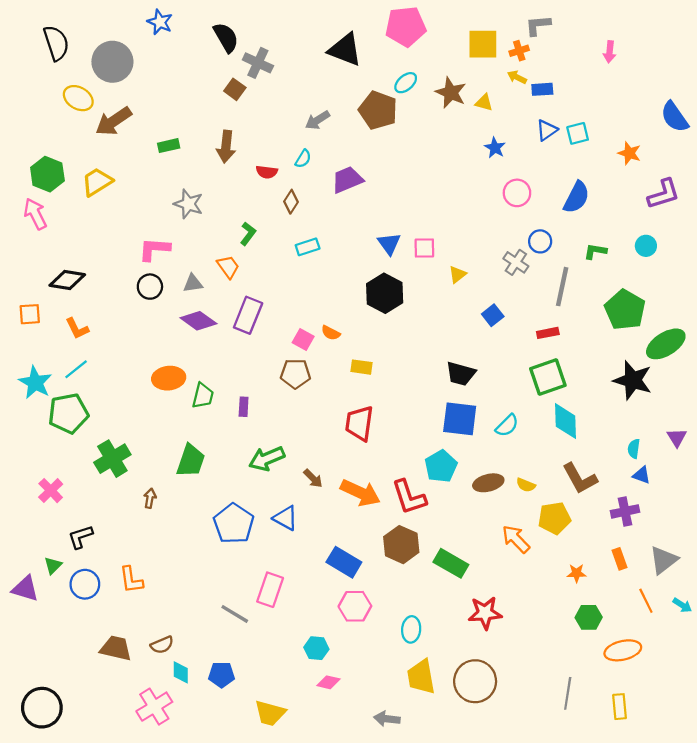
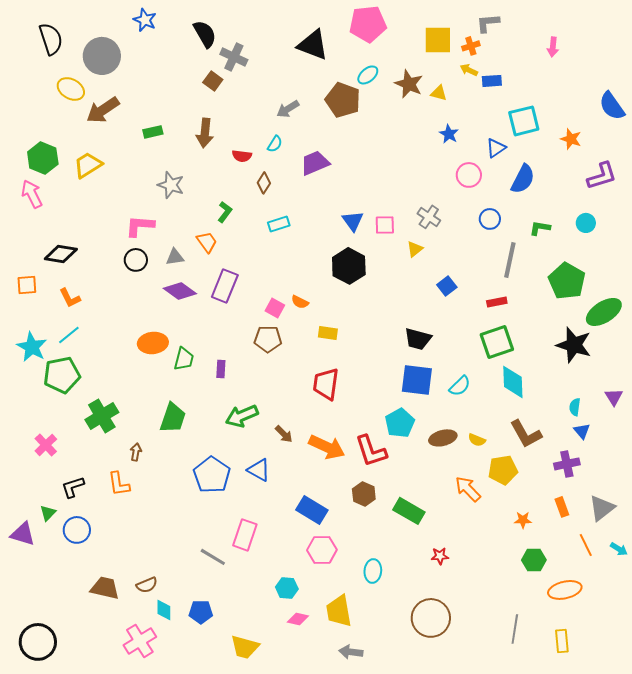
blue triangle: (547, 130) -> (496, 148), moved
cyan square: (578, 133) -> (524, 121), size x1.5
gray cross: (516, 262) -> (429, 217), moved
blue triangle: (642, 475) -> (582, 431), turned 30
brown hexagon: (401, 545) -> (364, 494), size x0.7
orange L-shape: (131, 580) -> (119, 484), moved
red star: (485, 613) -> (440, 556), size x0.6
yellow trapezoid: (421, 677) -> (339, 611), moved

